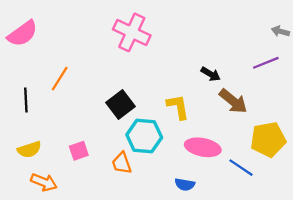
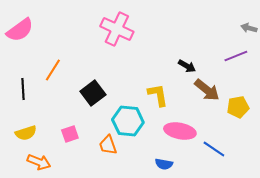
black square: (121, 105) -> (93, 93), moved
yellow pentagon: (268, 139) -> (238, 107), moved, size x0.7

